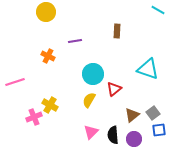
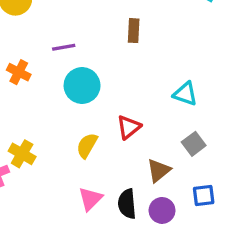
cyan triangle: (148, 69) -> (185, 94), size x0.7
cyan circle: (93, 74) -> (82, 86), moved
gray square: (153, 113) -> (194, 144), moved

